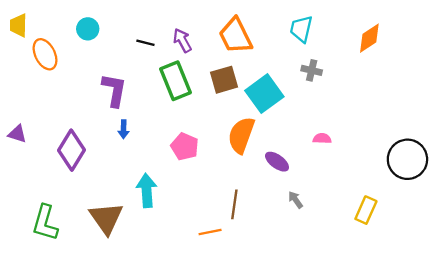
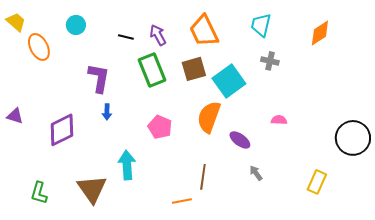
yellow trapezoid: (18, 25) -> (16, 22), turned 130
purple diamond: (72, 150) -> (62, 130), turned 32
green L-shape: (45, 223) -> (39, 193), size x0.7

